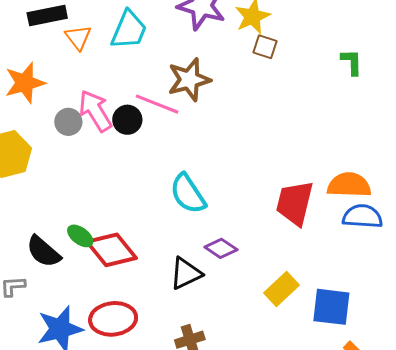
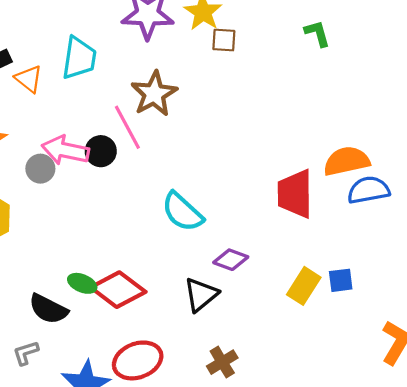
pink line: (157, 104) -> (127, 127), turned 54
pink arrow: (95, 111) -> (65, 150), turned -33
blue square: (331, 307) -> (341, 280), moved, size x0.6

